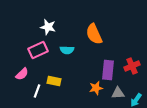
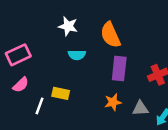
white star: (48, 27) -> (68, 26), moved
pink rectangle: (38, 50) -> (18, 55), moved
purple rectangle: (108, 70) -> (119, 69), moved

